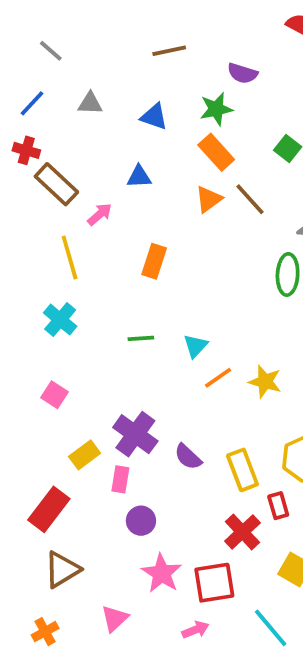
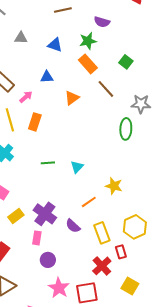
orange triangle: (209, 199) -> (72, 98), moved
orange rectangle: (154, 261) -> (35, 122), moved
orange line: (218, 378) -> (89, 202), moved
yellow rectangle: (85, 455) -> (16, 216), moved

